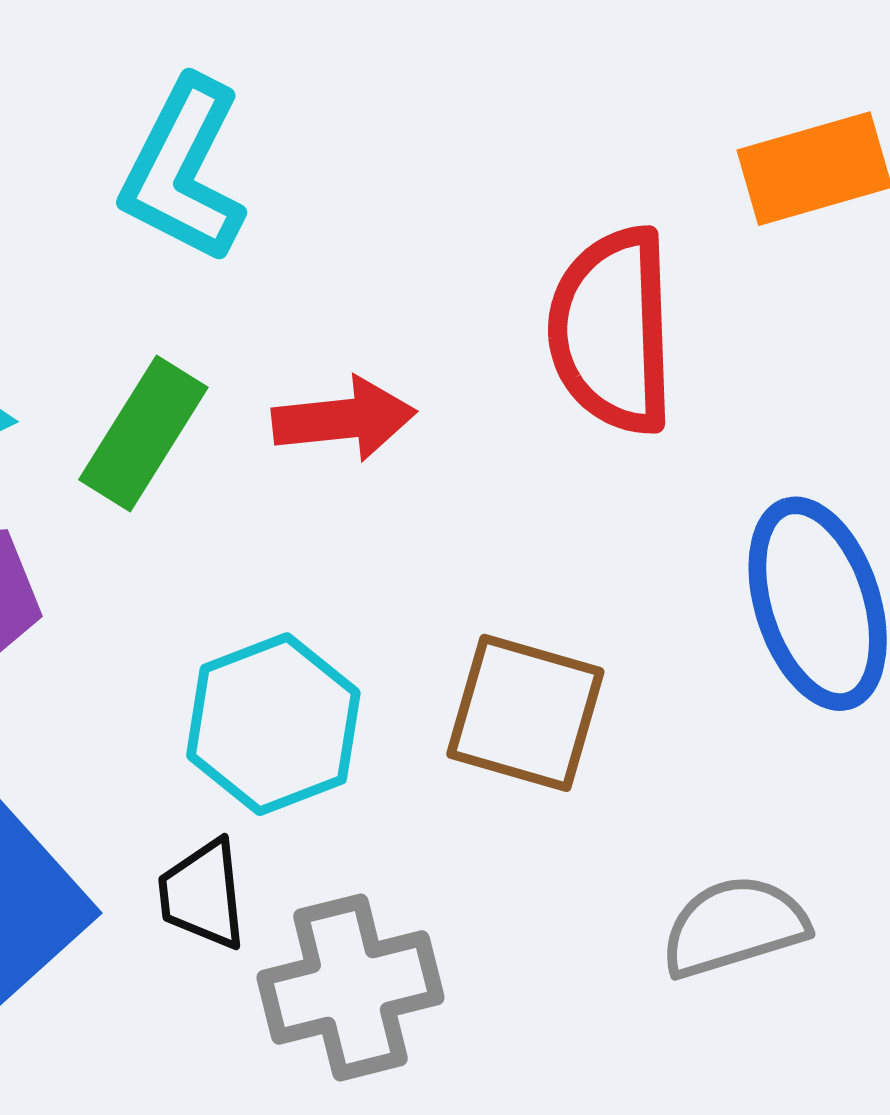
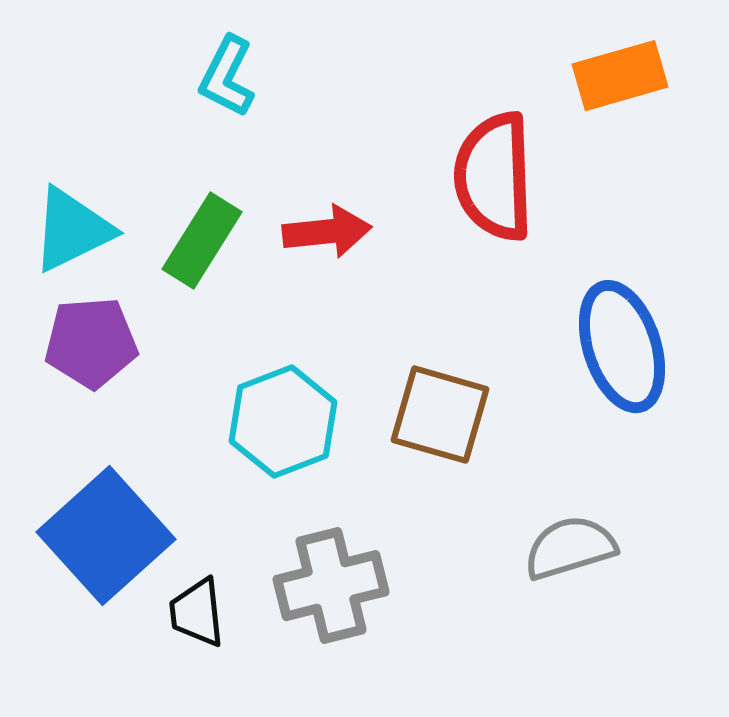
cyan L-shape: (183, 170) -> (227, 77), size x0.7
black trapezoid: (203, 894) -> (197, 613), moved

